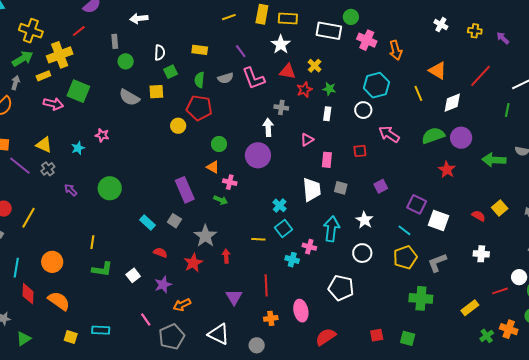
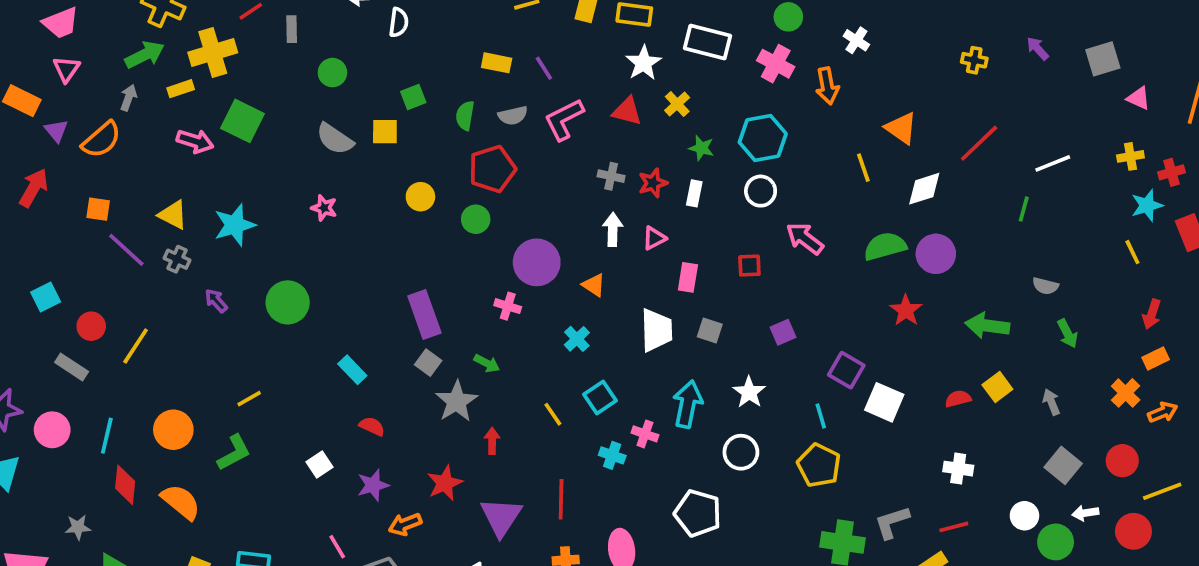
green circle: (351, 17) -> (788, 17), moved
white cross: (441, 25) -> (856, 40), moved
purple arrow: (503, 38) -> (1038, 48), moved
gray rectangle: (115, 41) -> (292, 29), moved
white star: (281, 44) -> (644, 63), moved
yellow rectangle: (200, 50) -> (497, 63), moved
white semicircle: (160, 53) -> (399, 22), moved
pink L-shape: (253, 78) -> (564, 119), turned 80
cyan hexagon: (376, 85) -> (763, 138), moved
red star: (304, 90) -> (653, 183), moved
red pentagon: (199, 108) -> (492, 169), moved, turned -30
white arrow: (268, 127) -> (613, 230), moved
pink star: (102, 135) -> (324, 208), moved
green circle: (219, 144) -> (476, 219), moved
cyan star: (78, 148) -> (235, 225), size x1.6
purple circle: (258, 155) -> (537, 262), moved
green arrow: (494, 160) -> (987, 326), moved
orange triangle: (213, 167) -> (594, 285), moved
gray cross: (48, 169) -> (177, 259), turned -32
green arrow: (221, 200) -> (487, 363), moved
cyan cross: (280, 205) -> (577, 339), moved
red semicircle: (479, 216) -> (958, 399), turned -48
gray square: (174, 221) -> (428, 363), moved
cyan line: (404, 230) -> (821, 416), turned 32
yellow line: (258, 239) -> (553, 414), turned 48
yellow line: (92, 242) -> (249, 399), turned 48
yellow pentagon: (405, 257) -> (819, 465), turned -30
red star: (193, 263) -> (445, 483), moved
gray L-shape: (437, 263) -> (892, 522), moved
green L-shape: (102, 269) -> (234, 453), moved, turned -40
red line: (500, 291) -> (954, 527), moved
purple triangle: (234, 297) -> (501, 517), size x1.4

